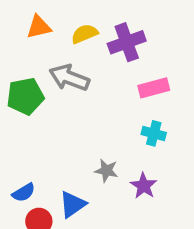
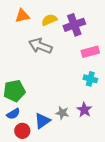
green pentagon: (25, 96) -> (14, 91), moved
gray star: (106, 171) -> (62, 113), moved

